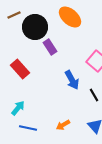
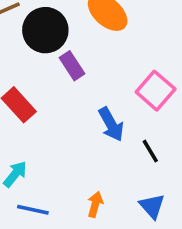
orange arrow: (63, 125) -> (95, 204), turned 136

